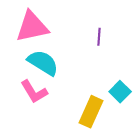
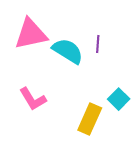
cyan semicircle: (43, 63) -> (68, 51), moved

